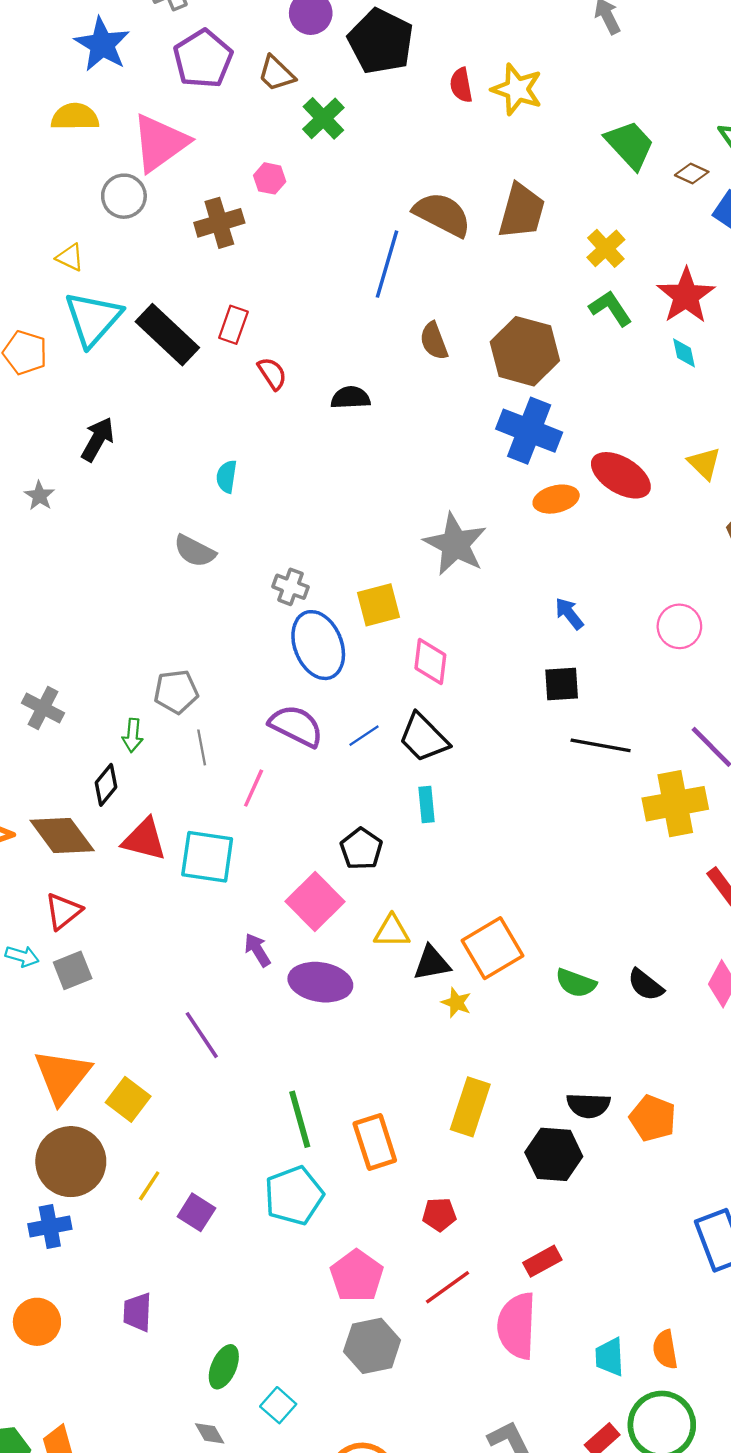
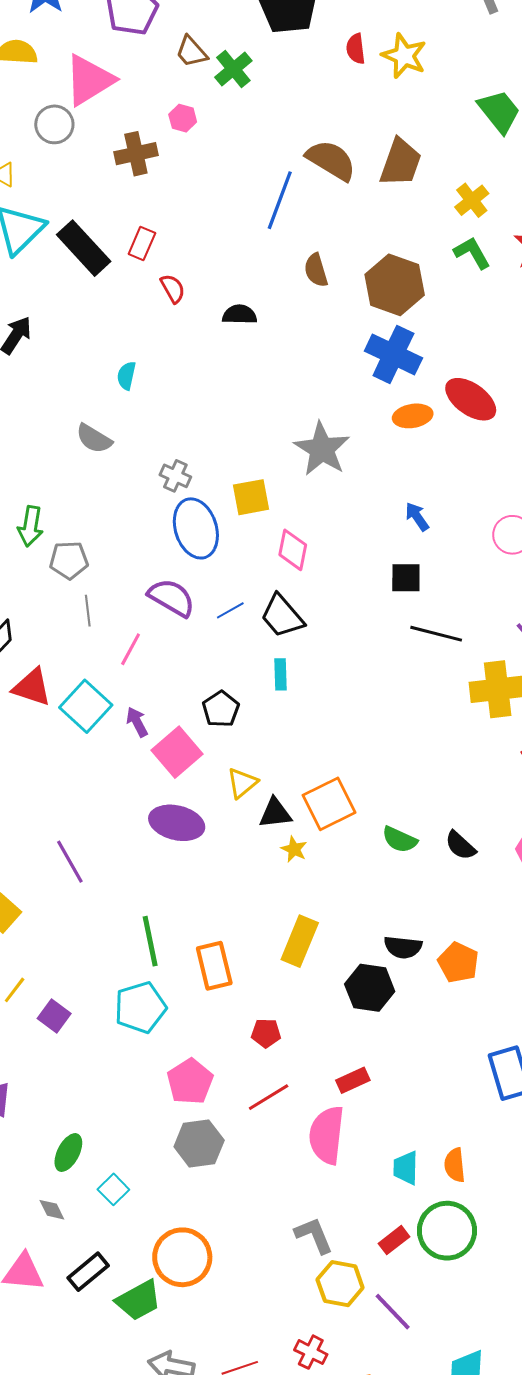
brown trapezoid: (276, 74) -> (191, 52), moved
green arrow: (133, 735) -> (30, 526), moved, size x1.4
cyan square: (207, 857) -> (86, 706), turned 30
yellow triangle: (392, 931) -> (242, 783), turned -44
purple arrow: (257, 950) -> (137, 722), moved

